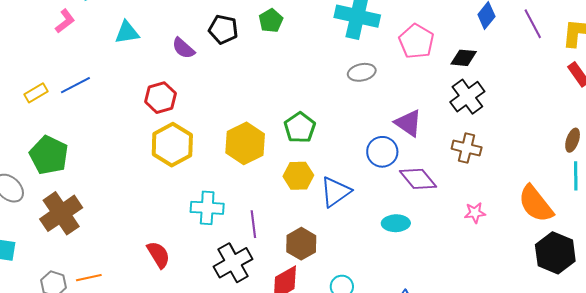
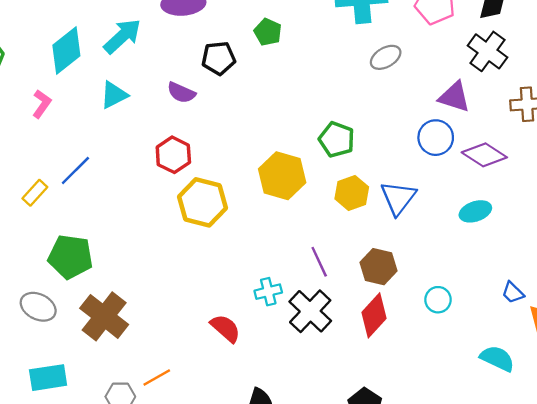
black cross: (467, 97) -> (487, 51), moved
cyan cross: (207, 208) -> (268, 292), moved, size x0.7

